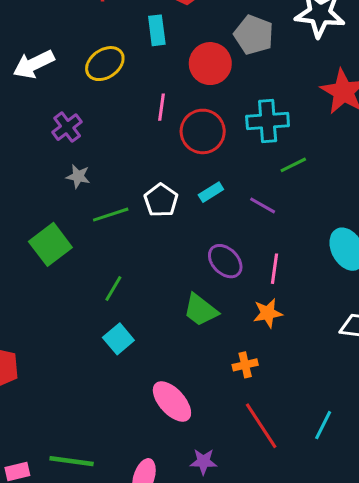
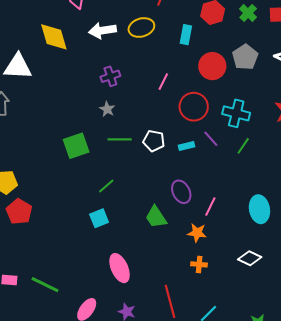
yellow ellipse: (105, 64) -> (141, 28), moved
pink line: (162, 107) -> (163, 82), moved
green line: (293, 165) -> (243, 146), turned -48
white pentagon: (161, 200) -> (154, 141), turned 30
purple line: (263, 205) -> (211, 139), moved
orange cross: (245, 365) -> (199, 264), moved

